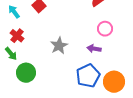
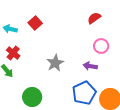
cyan arrow: (14, 12) -> (10, 29), turned -40
green circle: (26, 73) -> (32, 97), moved

